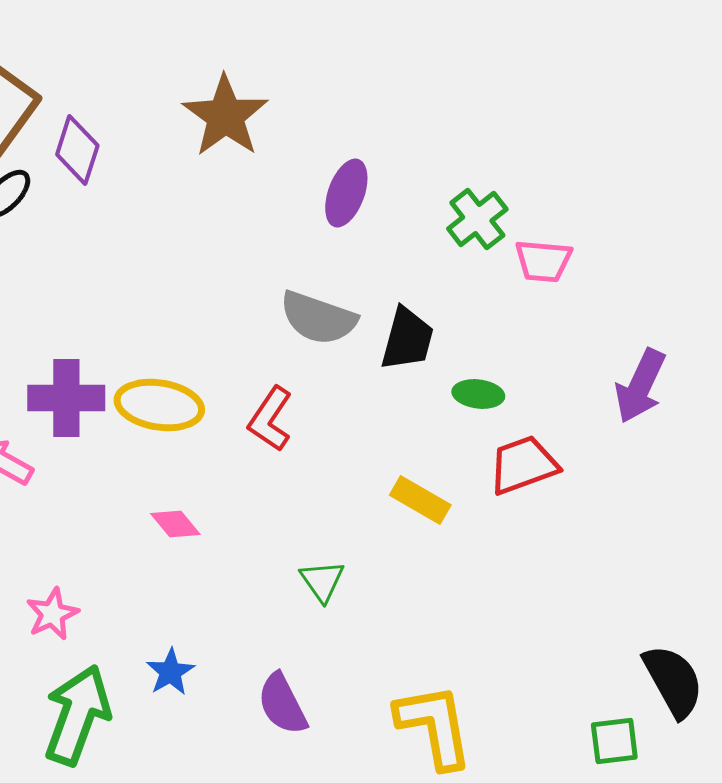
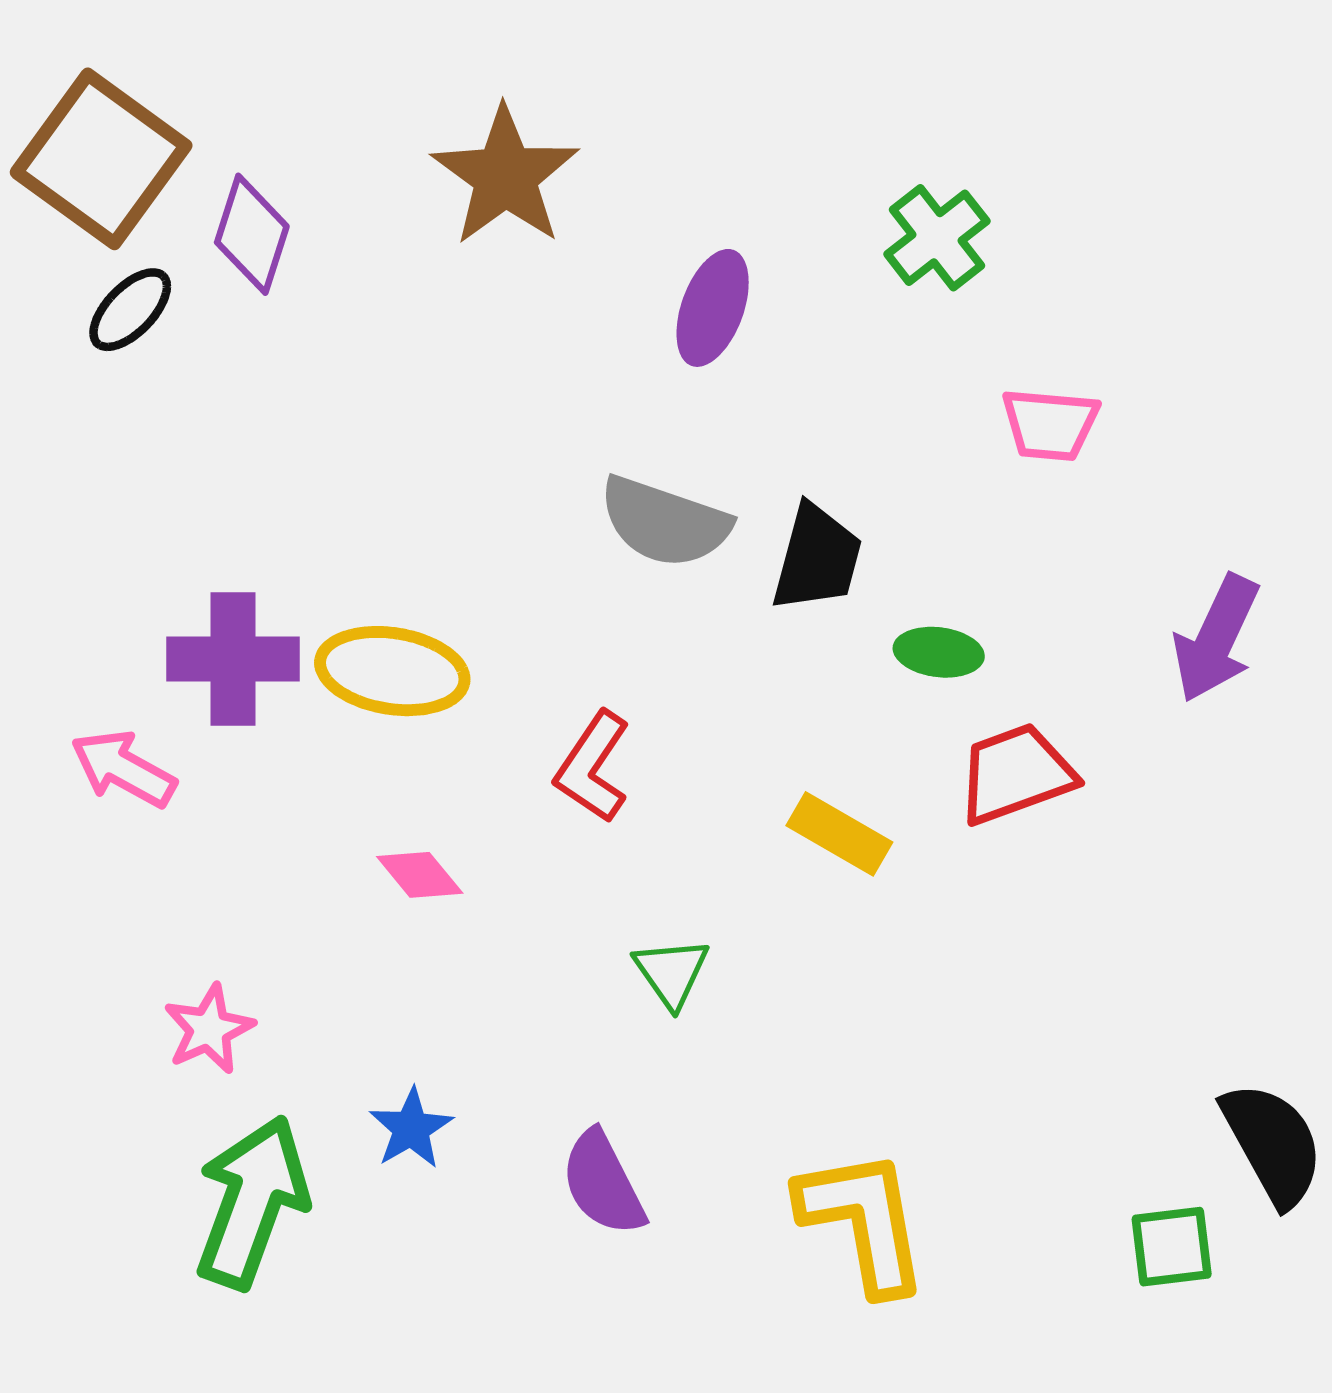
green cross: (477, 219) -> (937, 238), moved
red L-shape: (270, 419) -> (593, 767), moved

